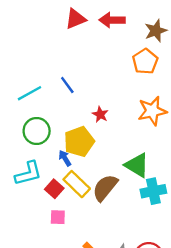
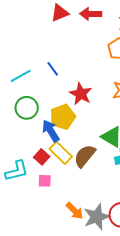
red star: (100, 114) -> (81, 94), size x1.6
blue arrow: (65, 158) -> (51, 131), size x1.6
cyan L-shape: (28, 173) -> (17, 171), moved

